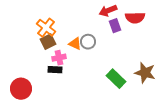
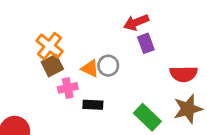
red semicircle: (135, 18) -> (184, 74), moved
black rectangle: (55, 70) -> (93, 105), moved
brown star: (145, 73) -> (188, 109), turned -30

